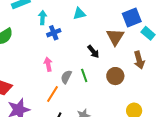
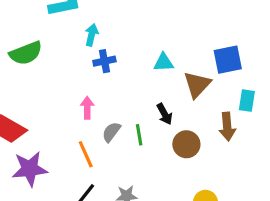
cyan triangle: (79, 14) -> (164, 62), moved
cyan rectangle: (148, 33) -> (247, 101), moved, turned 48
black arrow: (93, 52) -> (165, 114), moved
orange line: (53, 94) -> (86, 154), turned -66

